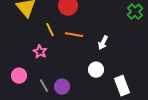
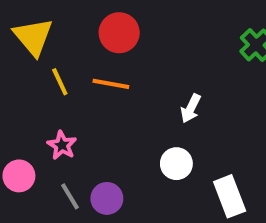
yellow line: (50, 30) -> (60, 82), moved
orange line: (74, 35) -> (111, 84), moved
pink star: (40, 52) -> (62, 145), moved

